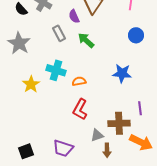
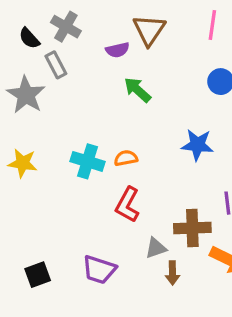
purple semicircle: (74, 16) -> (117, 50), turned -80
gray rectangle: (59, 33) -> (56, 65), moved
cyan cross: (56, 70) -> (88, 161), moved
yellow star: (31, 84) -> (23, 163), moved, turned -30

